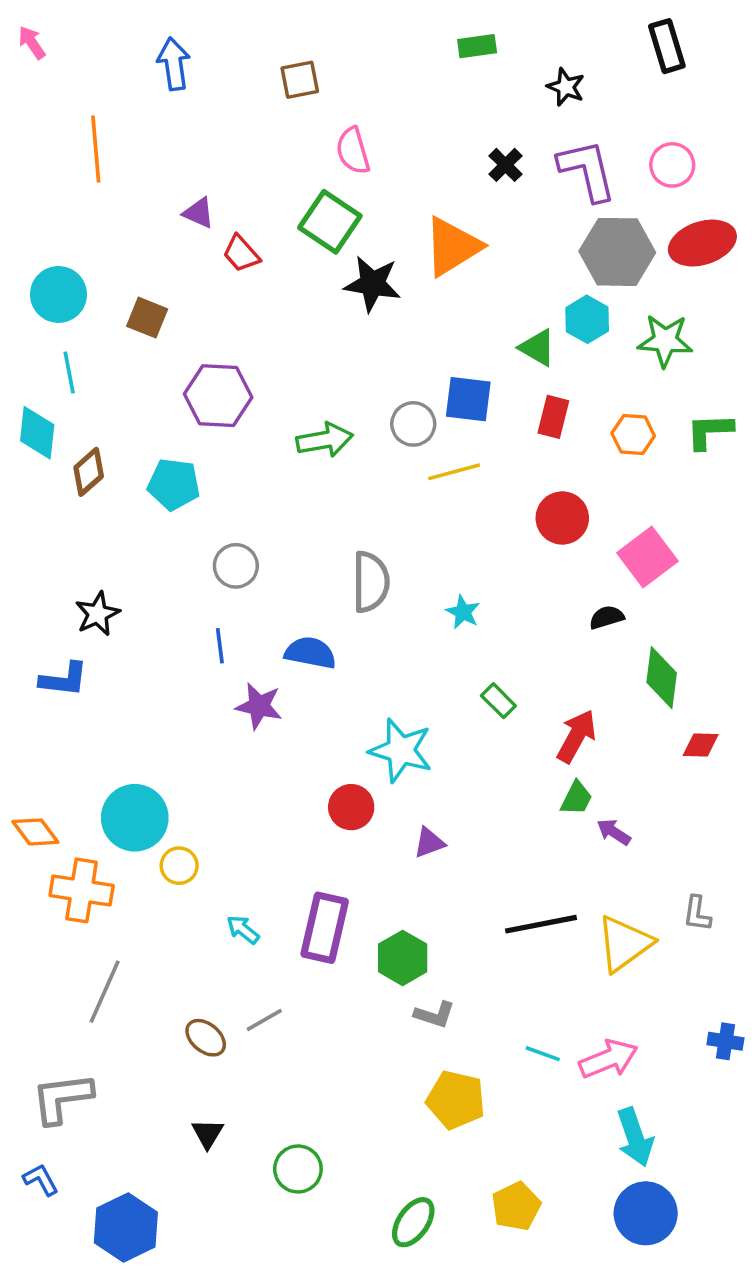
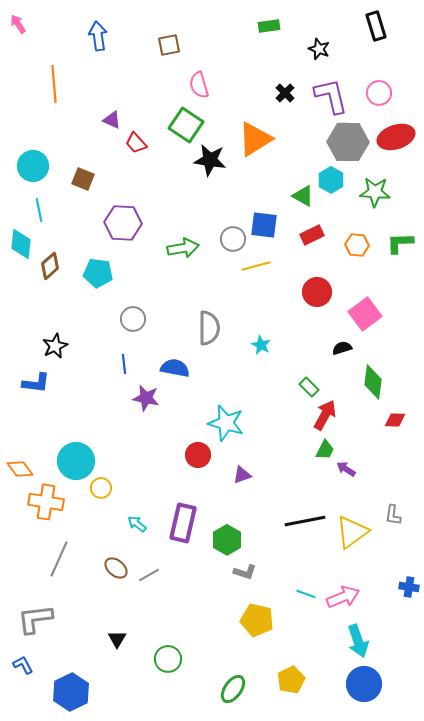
red rectangle: (553, 417) -> (312, 235), turned 50
green rectangle: (498, 701) -> (309, 387), moved
brown ellipse: (206, 1038) -> (116, 568), moved

